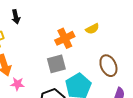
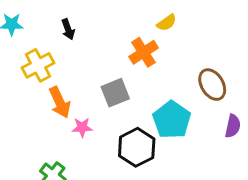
yellow semicircle: (92, 29) -> (167, 23), moved
gray square: (56, 64) -> (115, 93), moved

